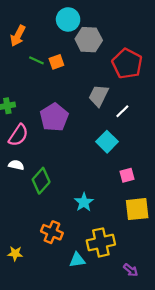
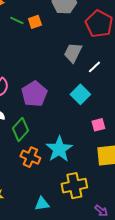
purple pentagon: (54, 117) -> (34, 94), moved
cyan star: (84, 202) -> (59, 149), size x1.5
orange cross: (52, 232) -> (30, 157), moved
cyan triangle: (77, 260) -> (42, 204), moved

